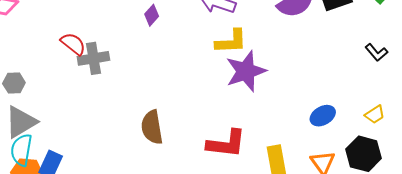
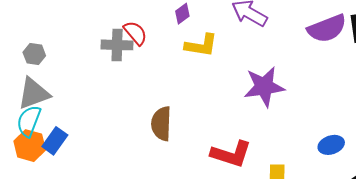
yellow L-shape: (231, 42) -> (201, 45), moved
red semicircle: (73, 44) -> (135, 33), moved

